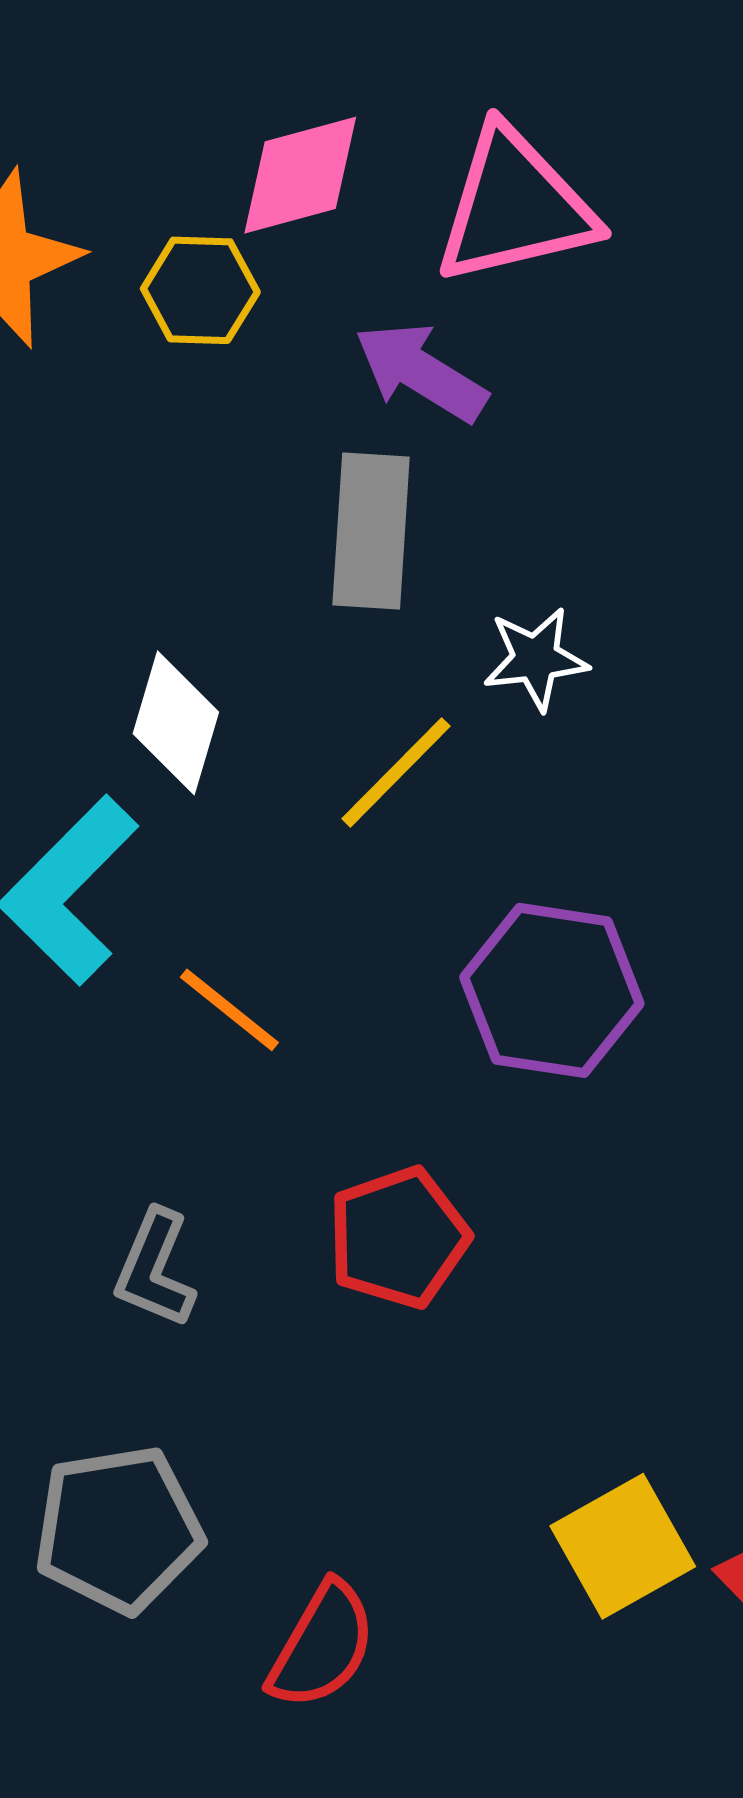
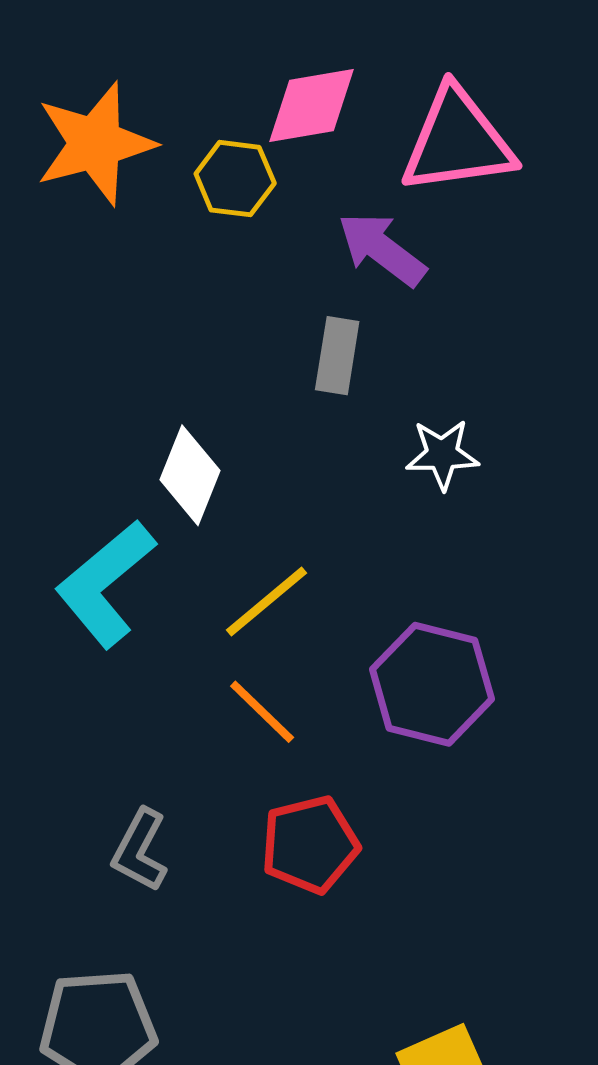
gray rectangle: (371, 531) -> (337, 356), size x0.7
yellow line: (396, 772) -> (267, 601), moved
orange line: (229, 1010) -> (262, 712), moved

